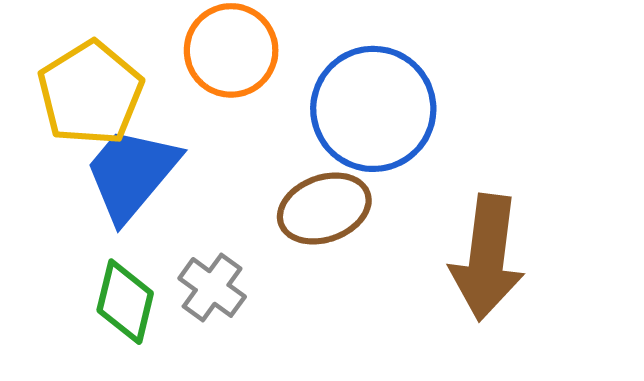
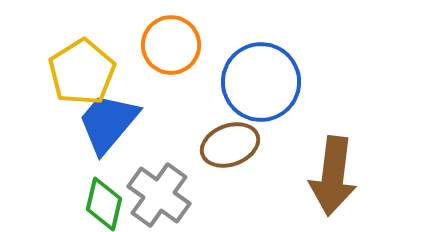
gray cross: (212, 287) -> (159, 195), size x1.5

